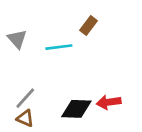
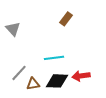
cyan line: (59, 47) -> (54, 58), moved
brown triangle: (25, 118) -> (33, 84), moved, turned -32

